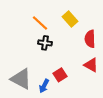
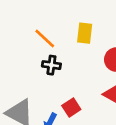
yellow rectangle: (70, 19) -> (85, 33), turned 49

